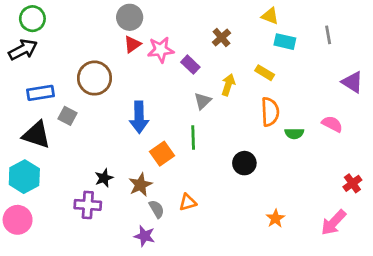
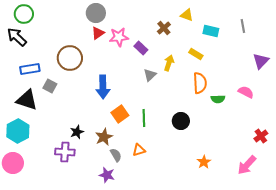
yellow triangle: (270, 16) -> (187, 15), moved
black arrow: (23, 50) -> (17, 37), turned -110
purple triangle: (352, 82) -> (261, 61), turned 42
green line: (193, 137) -> (144, 118), moved

